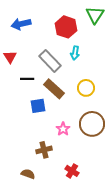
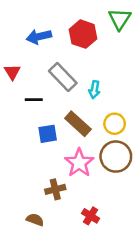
blue arrow: (21, 24) -> (39, 37), moved
cyan arrow: (75, 53) -> (94, 90), moved
yellow circle: (86, 88) -> (115, 124), moved
brown rectangle: (54, 89) -> (78, 124), moved
pink star: (63, 129) -> (79, 163), size x1.6

